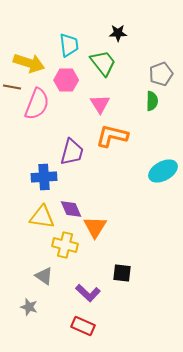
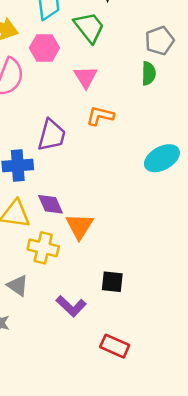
orange L-shape: (112, 136) -> (100, 116), size x0.7
red rectangle: (83, 326) -> (115, 346), moved

